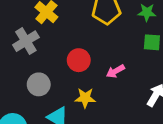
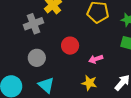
yellow star: (85, 98) -> (89, 83), moved

